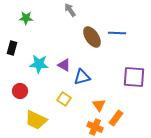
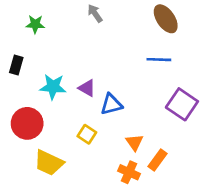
blue line: (117, 33) -> (159, 60), moved
brown ellipse: (92, 37) -> (166, 19), moved
purple square: (134, 77) -> (182, 104), turned 30
red circle: (20, 91) -> (27, 123), size x1.5

